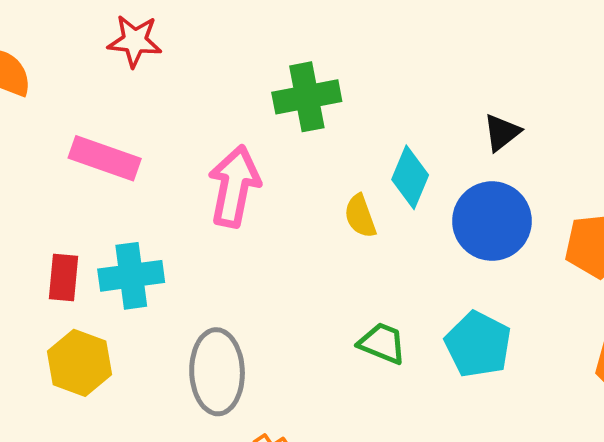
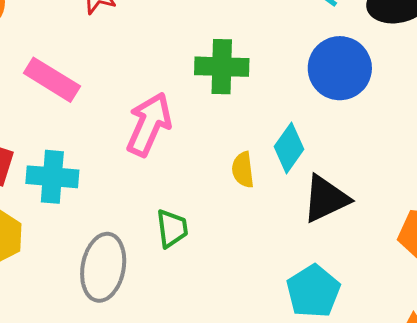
black triangle: (502, 132) -> (326, 199), moved, size x1.6
blue circle: (492, 221) -> (340, 68), moved
green trapezoid: (382, 343) -> (172, 228), moved, turned 48

